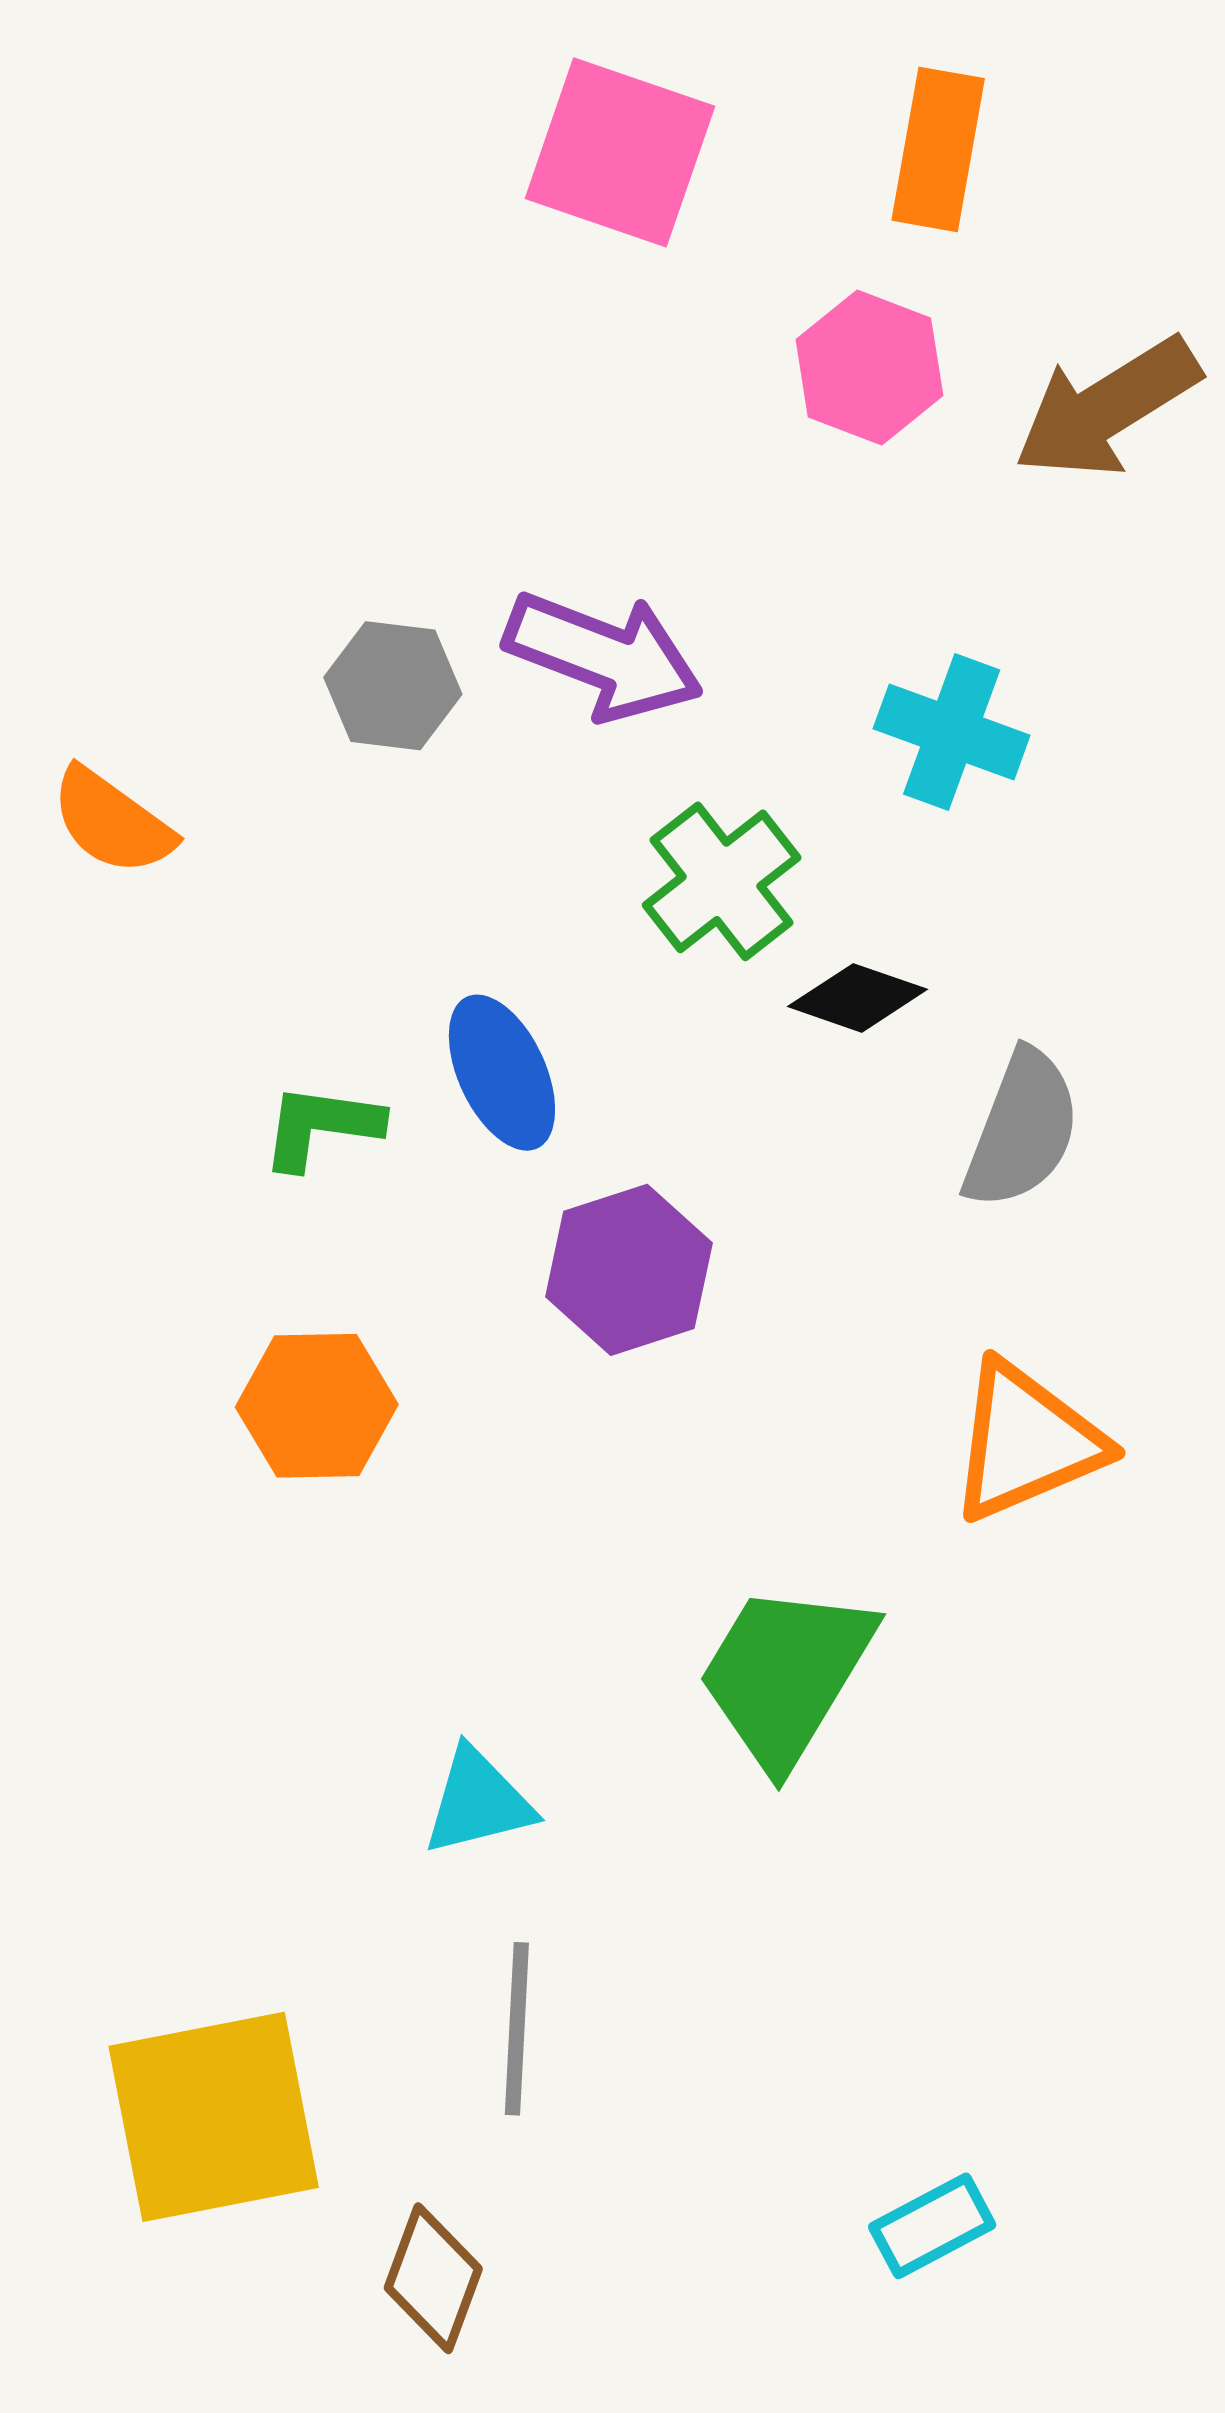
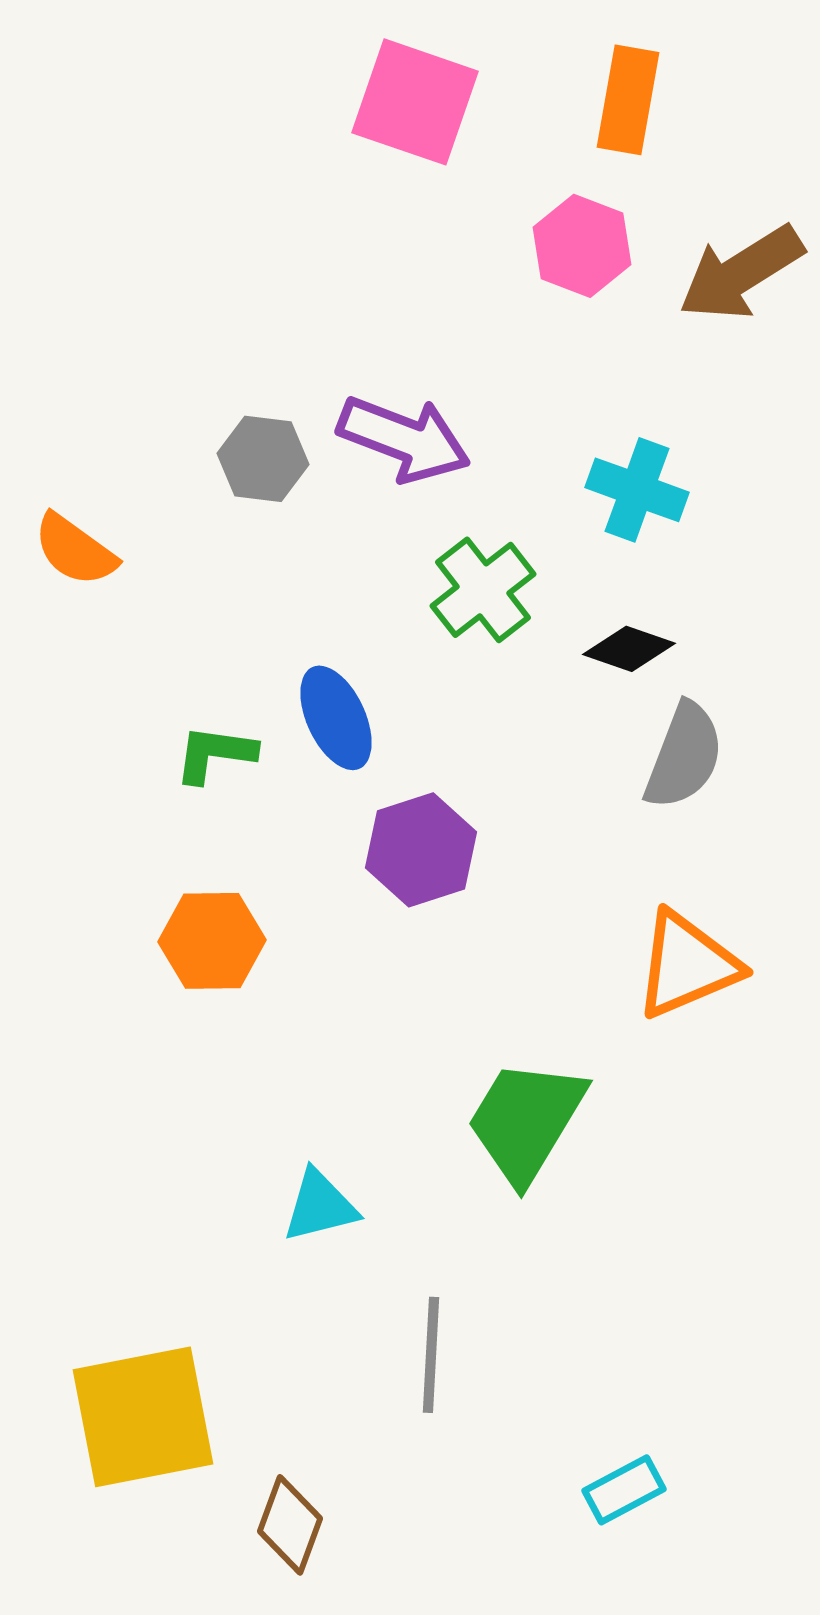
black diamond: (857, 998) -> (629, 649), moved
gray line: (517, 2029) -> (431, 1355), moved

